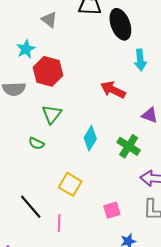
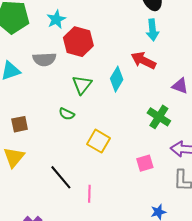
cyan arrow: (140, 60) -> (153, 30), moved
cyan diamond: (90, 138) -> (117, 79), moved
yellow square: (70, 184) -> (99, 141), moved
pink square: (112, 210) -> (145, 163), moved

